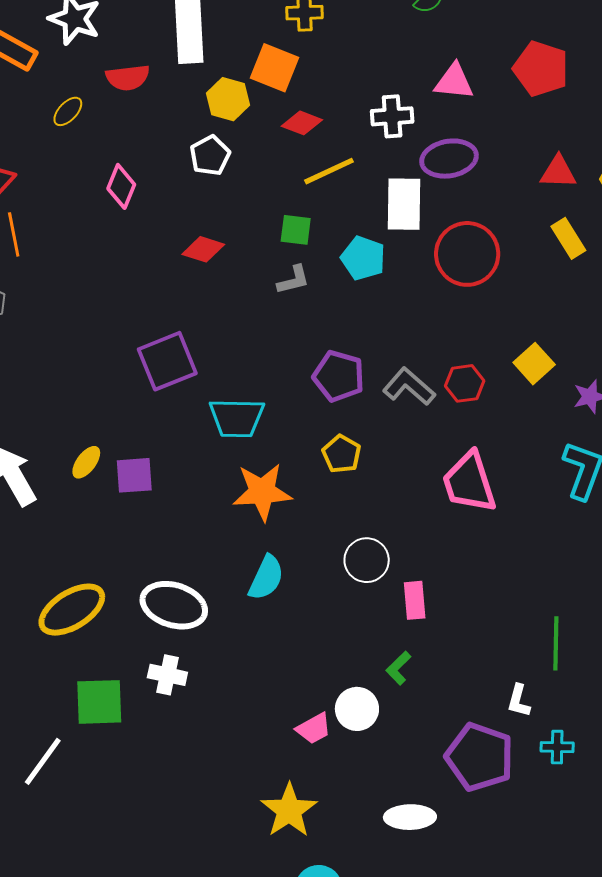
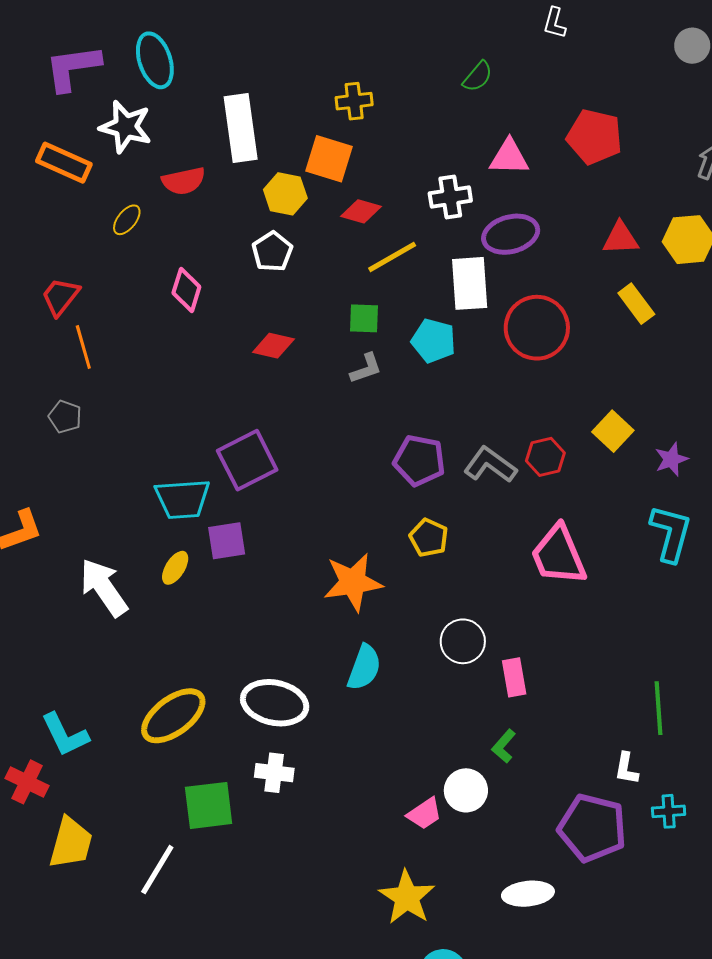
cyan trapezoid: (237, 418) -> (182, 499), moved
purple square: (134, 475) -> (227, 541), moved

